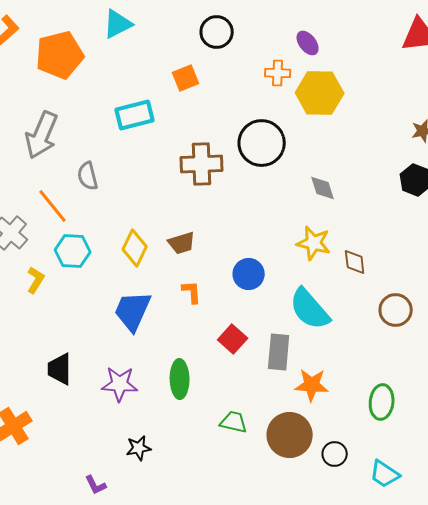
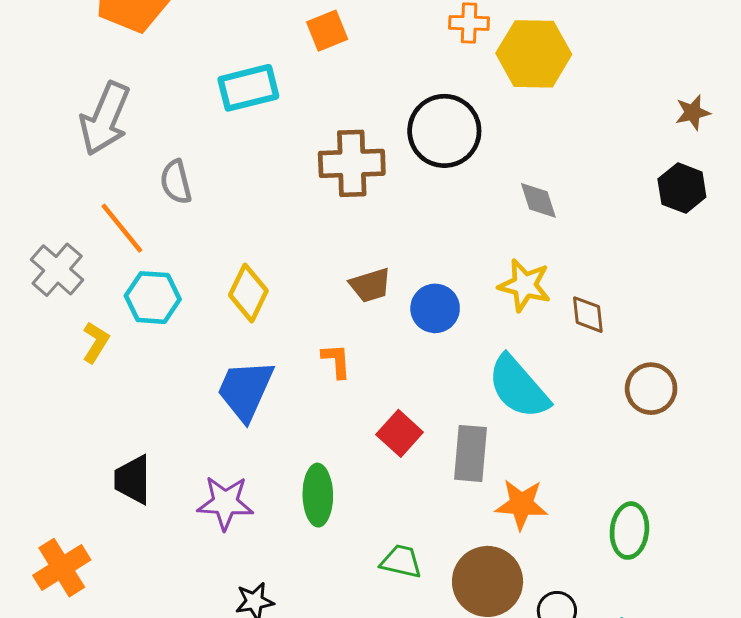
brown trapezoid: (182, 243) -> (370, 285), moved
blue circle: (249, 274) -> (435, 308), moved

